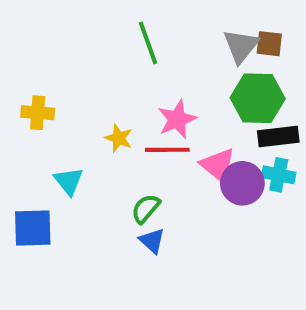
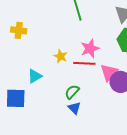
yellow cross: (38, 113) -> (19, 30), moved
pink triangle: (218, 165) -> (109, 72), turned 30
cyan triangle: (69, 181) -> (35, 76), turned 35

